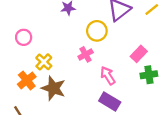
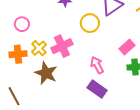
pink cross: (86, 54) -> (62, 46), moved, size x1.5
orange cross: (27, 80) -> (18, 54), moved, turned 30

